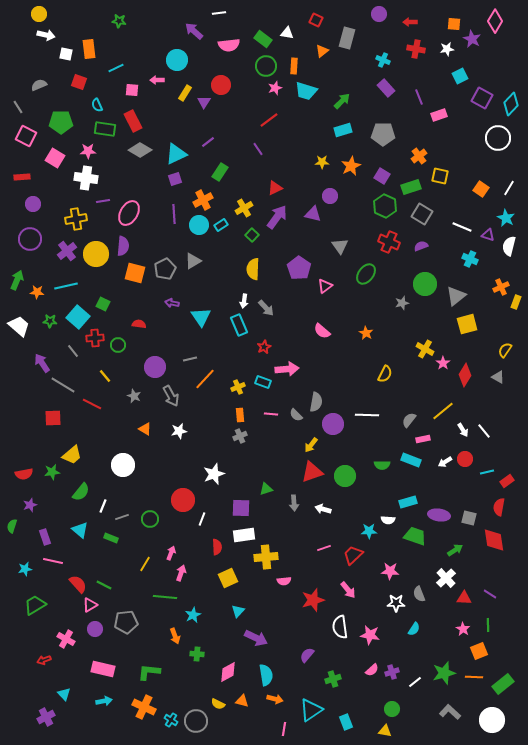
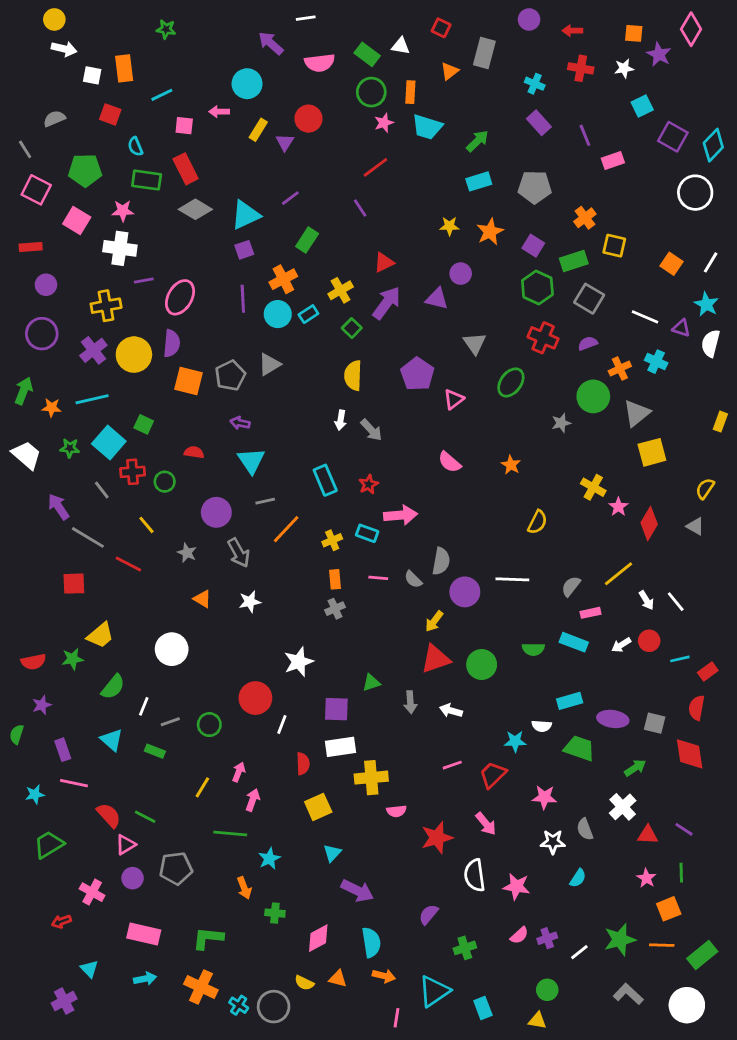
orange cross: (501, 287) -> (620, 369), moved
cyan triangle: (201, 317) -> (251, 461), moved
cyan rectangle: (239, 325) -> (325, 480), moved

